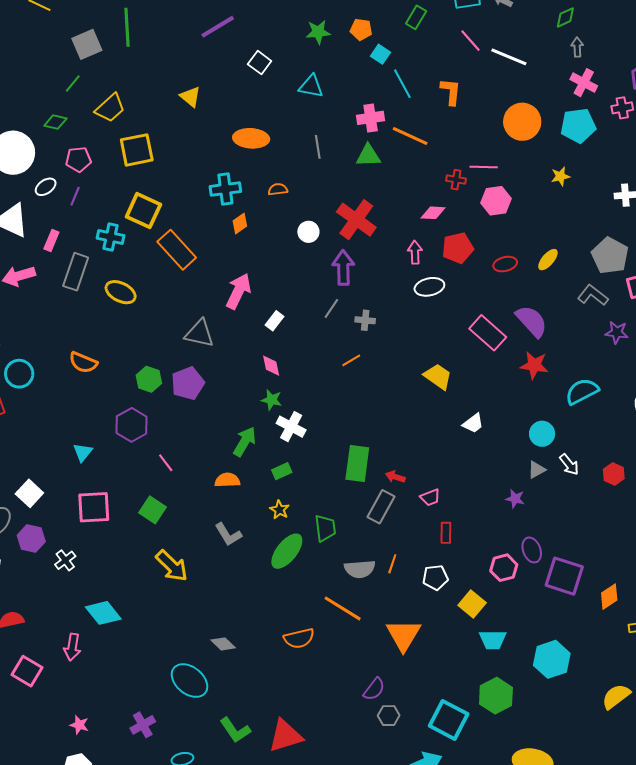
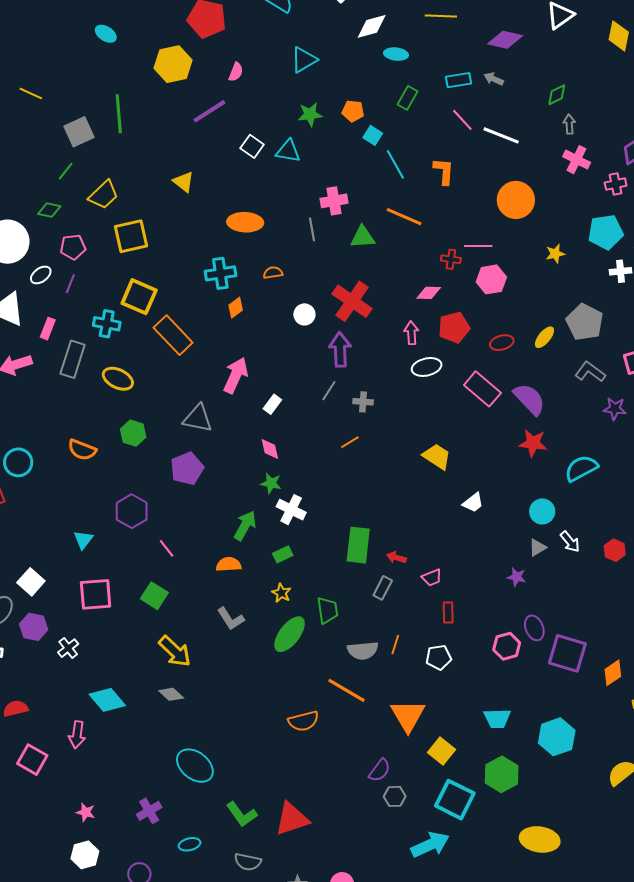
cyan triangle: (311, 86) -> (288, 151), moved
pink cross: (371, 118) -> (334, 201), moved
cyan pentagon: (578, 126) -> (606, 232), moved
gray pentagon: (610, 256) -> (585, 322), moved
pink rectangle: (488, 333) -> (482, 389), moved
green hexagon: (149, 379) -> (133, 433), moved
gray rectangle: (381, 507) -> (383, 588), size x0.7
yellow square: (472, 604) -> (441, 751), moved
gray diamond: (223, 644) -> (171, 694), moved

